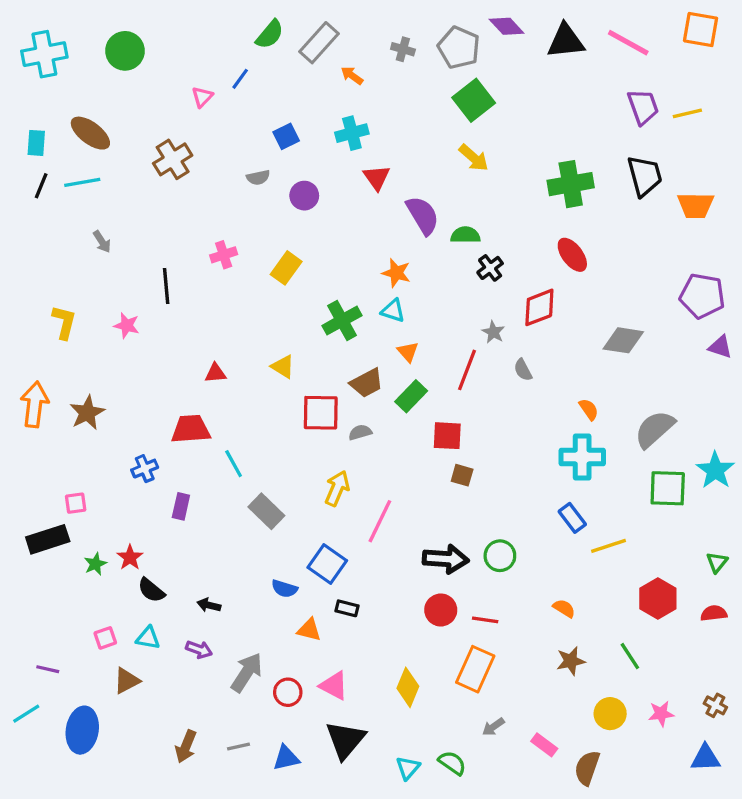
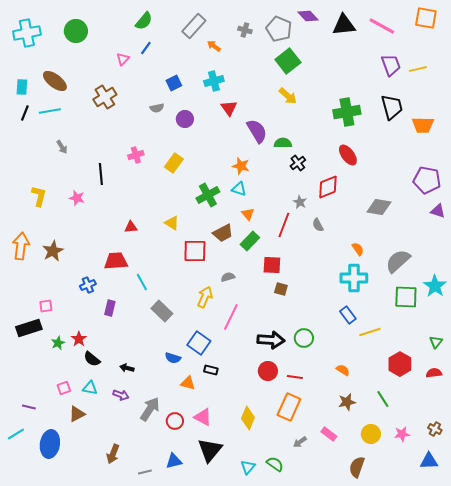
green semicircle: (270, 34) -> (144, 21), moved
gray semicircle: (360, 432) -> (228, 277), moved
pink rectangle: (544, 745) -> (329, 434), moved
gray line: (238, 746) -> (145, 472), moved

